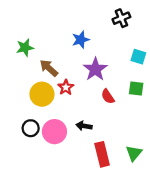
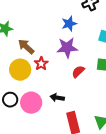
blue star: (81, 40) -> (69, 24), moved
purple star: (95, 69) -> (67, 48), turned 30
red semicircle: (108, 96) -> (78, 72), turned 80

